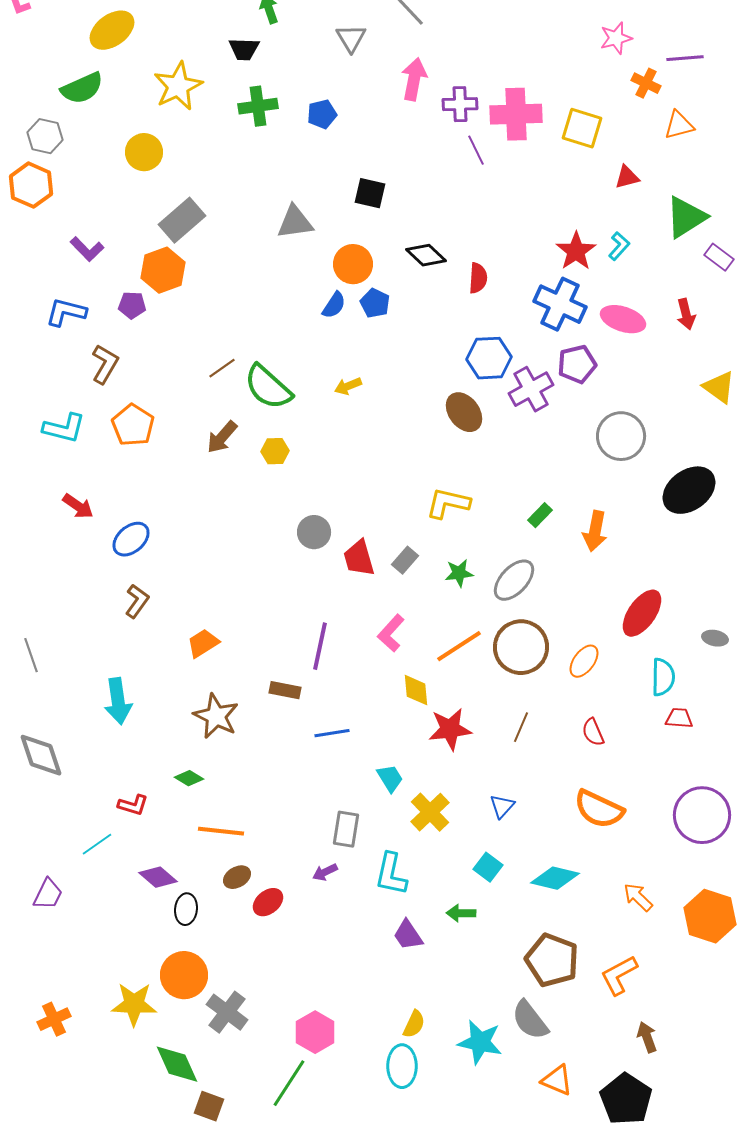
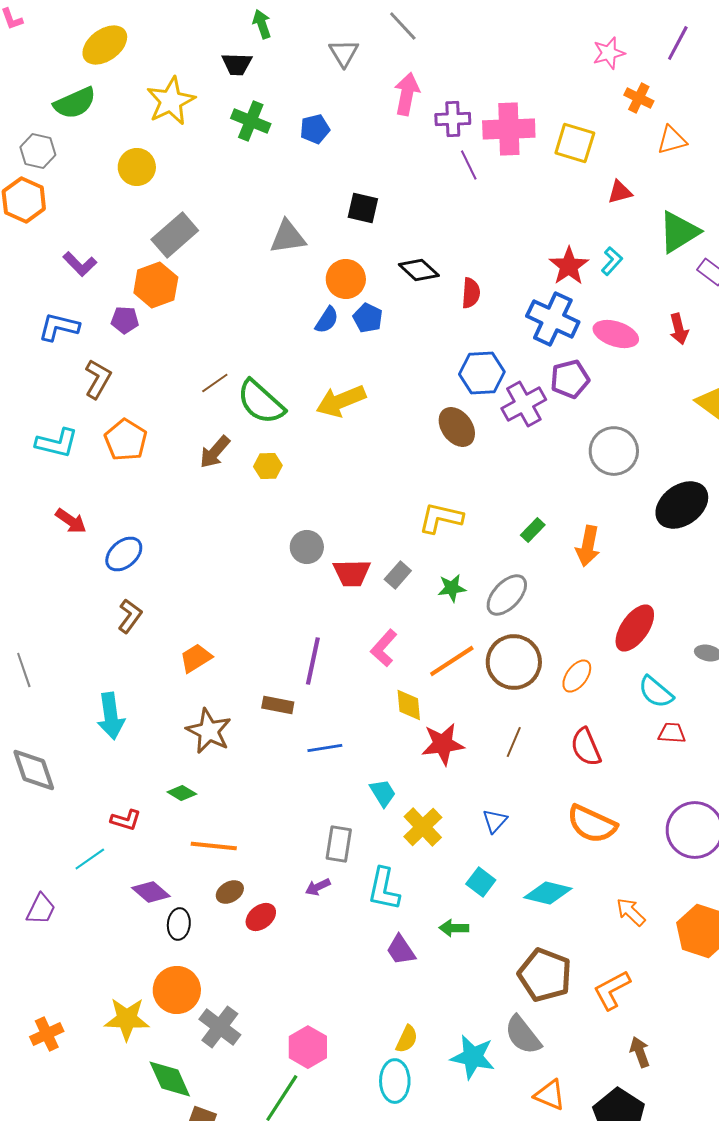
purple line: (685, 58) -> (678, 43), moved, turned -57
green cross: (258, 106) -> (251, 121), turned 30
yellow arrow: (348, 386) -> (341, 401), size x1.8
red trapezoid: (359, 558) -> (352, 573), turned -75
cyan semicircle: (663, 677) -> (656, 692), turned 129
red semicircle: (593, 732) -> (586, 747), size x1.4

